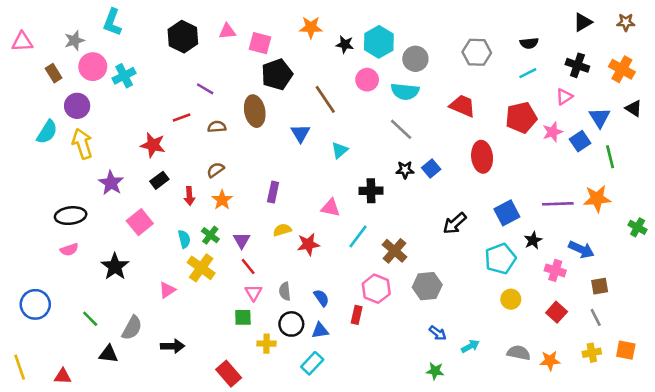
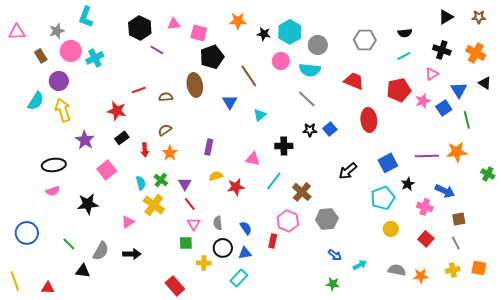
purple line: (205, 89) -> (157, 50), moved
black star: (115, 267) -> (88, 204), turned 30
black arrow: (172, 346) -> (132, 254), moved

